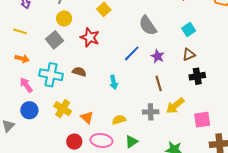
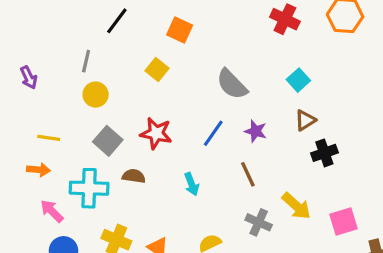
yellow line: (20, 31) -> (49, 138), moved
red star: (90, 37) -> (156, 133), moved
gray square: (54, 40) -> (108, 141), moved
brown line: (159, 83) -> (248, 174), moved
yellow arrow: (175, 106) -> (296, 206), turned -90
gray cross: (151, 112) -> (259, 222), turned 35

